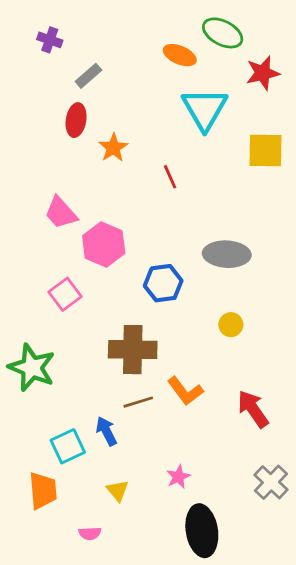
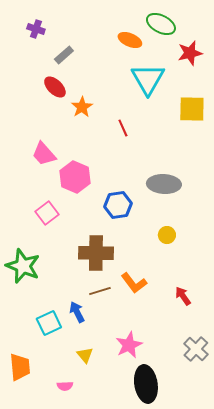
red ellipse: (76, 120) -> (55, 87), turned -55
red arrow: (253, 409) -> (183, 296), size x0.7
pink star: (178, 477) -> (129, 345), size x1.5
orange trapezoid: (43, 491) -> (20, 367), moved

